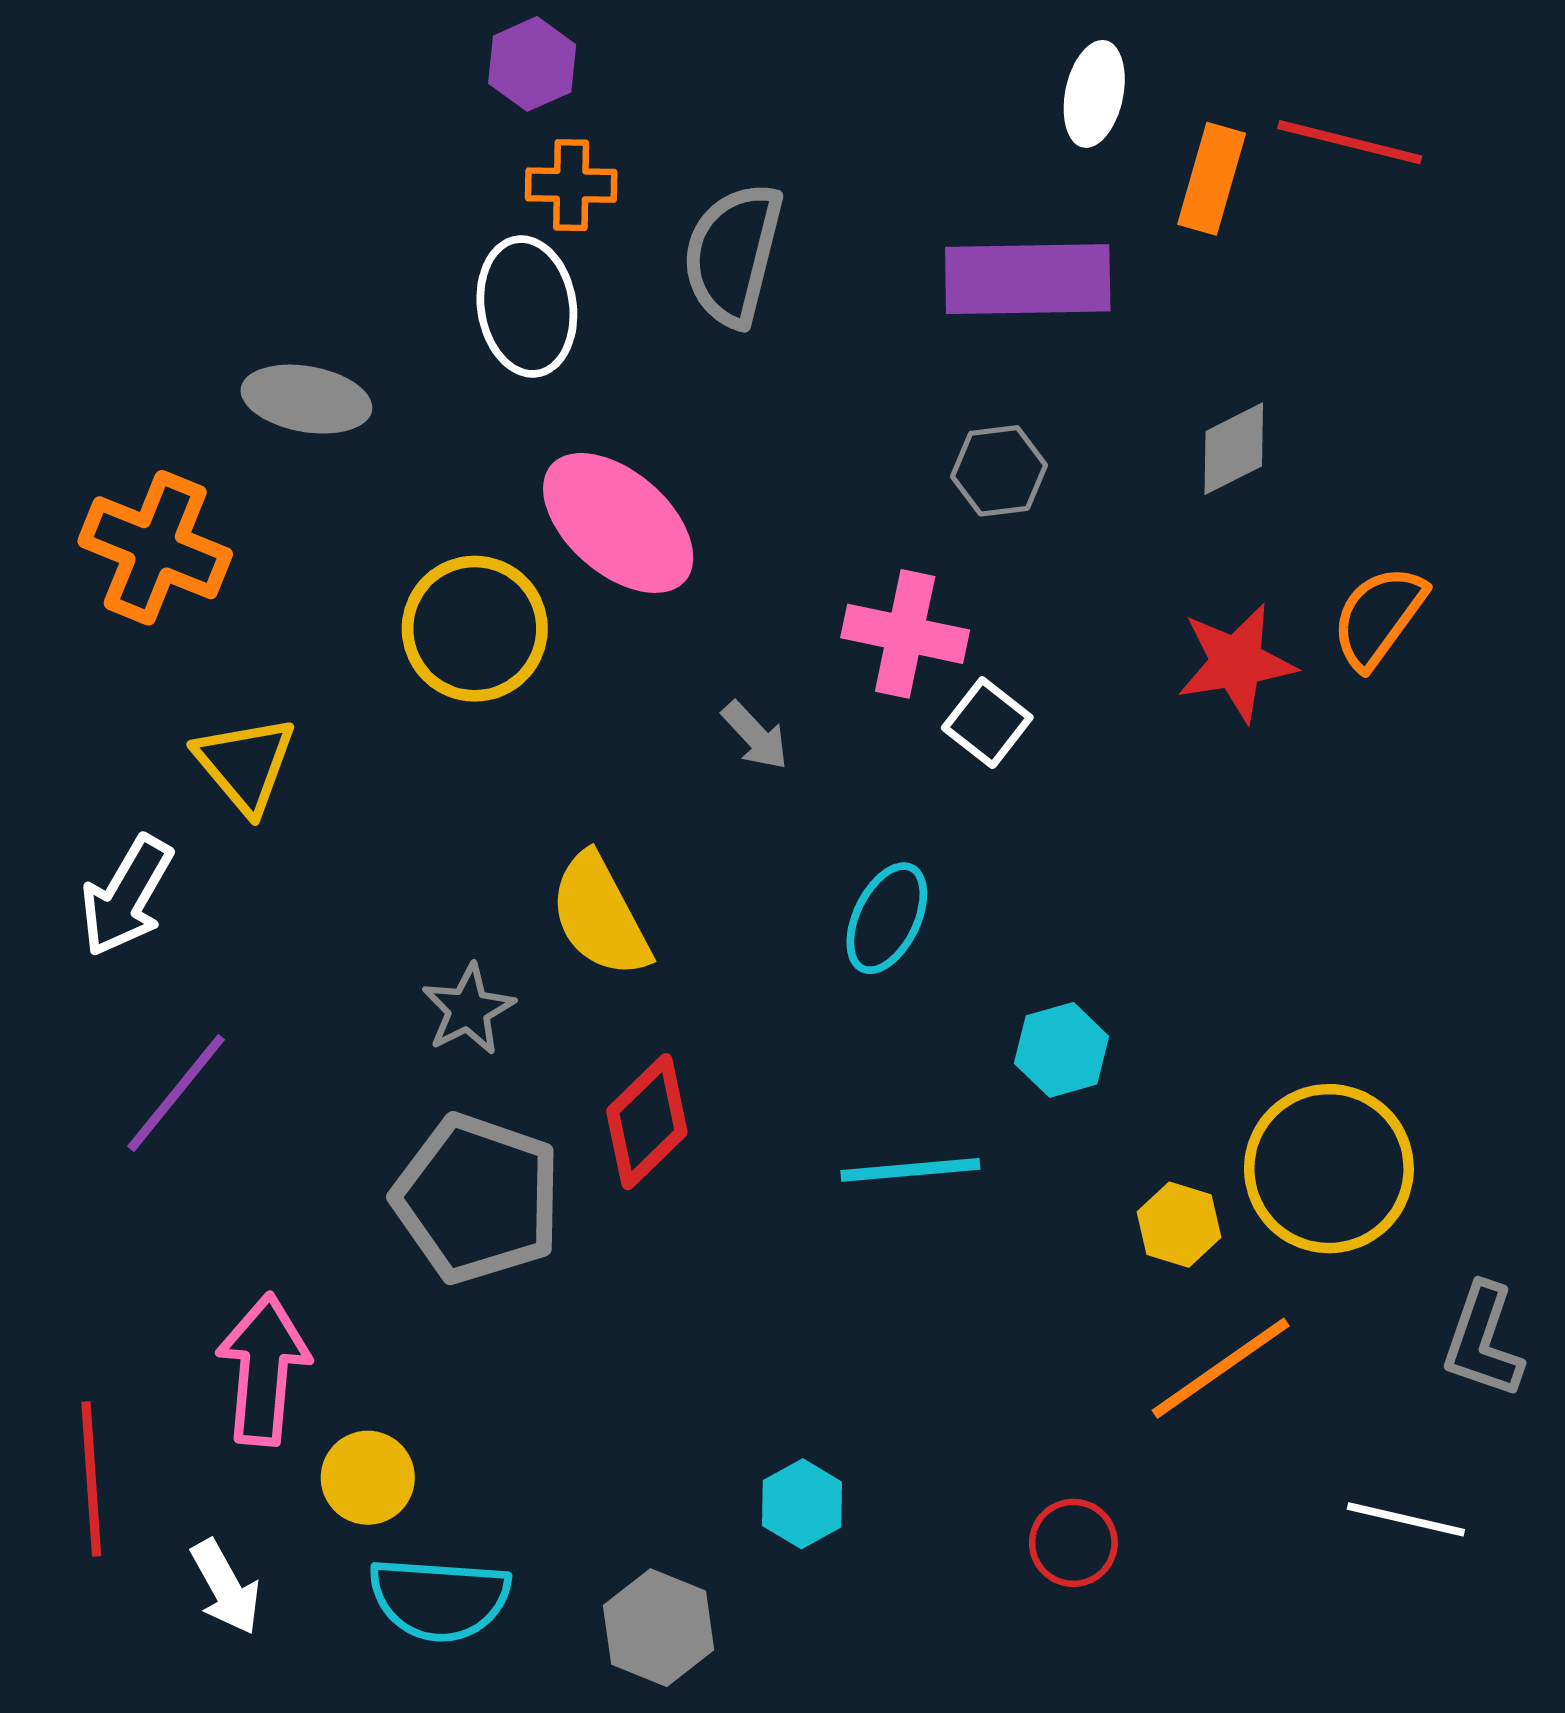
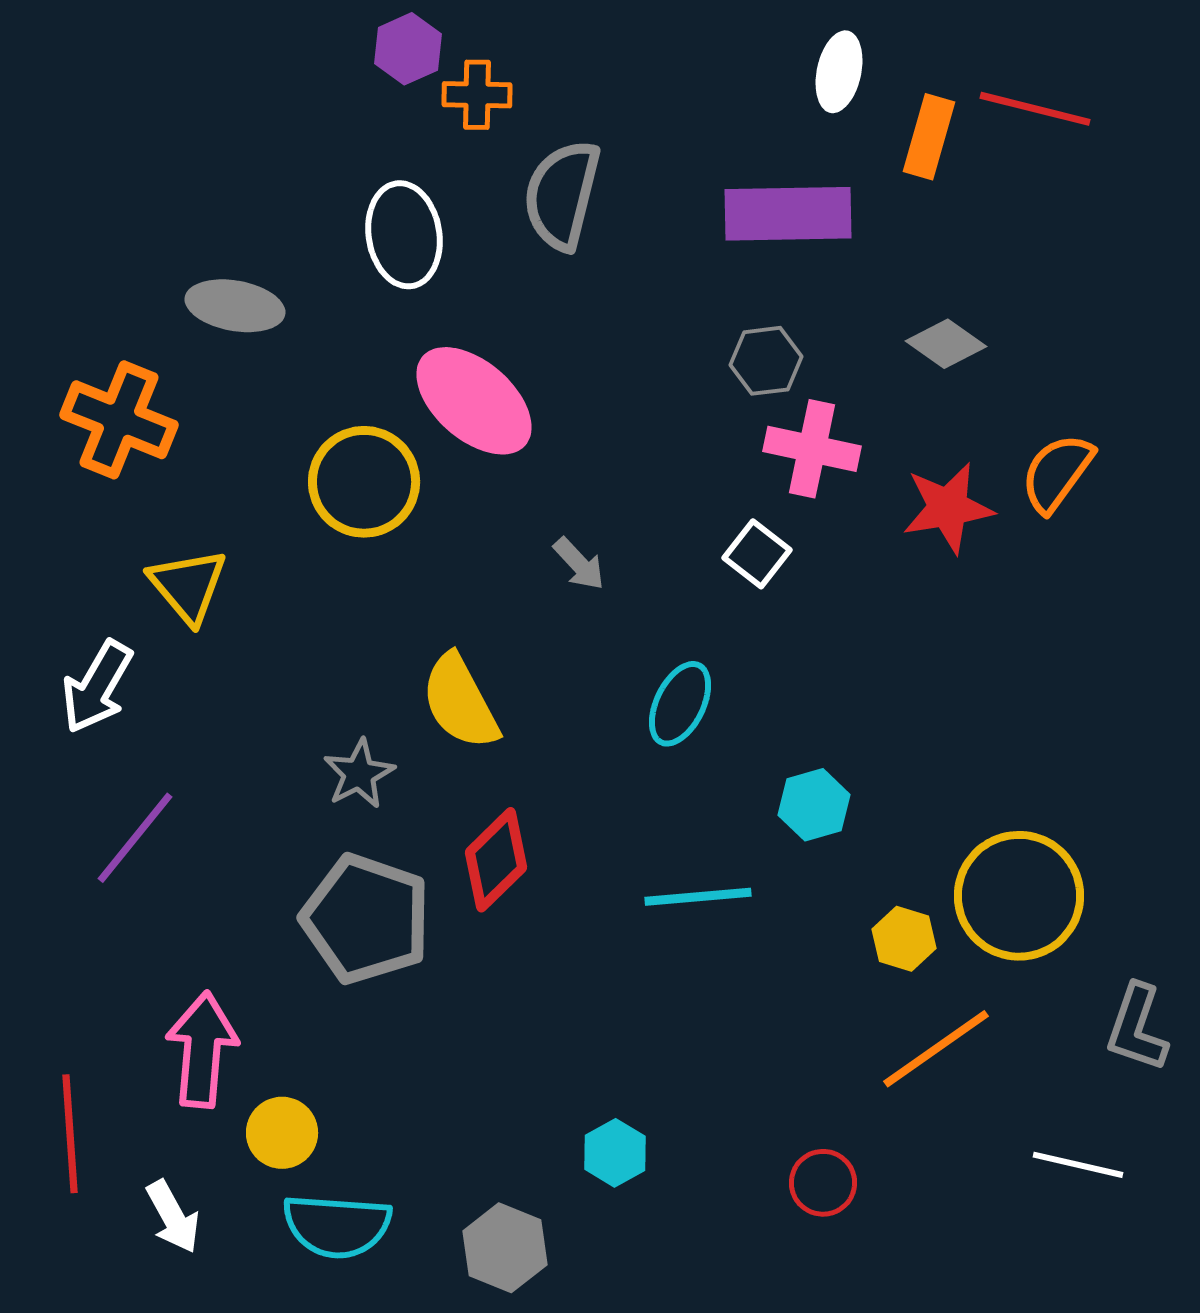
orange cross: (571, 185) -> (477, 95), moved
gray diamond: (1234, 449) -> (946, 344), turned 62
pink cross: (905, 634) -> (812, 449), moved

